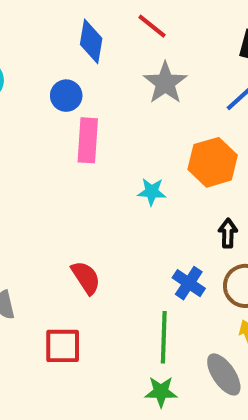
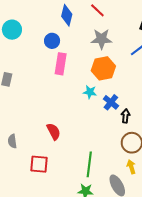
gray star: (165, 83) -> (101, 39), turned 30
orange hexagon: (213, 162) -> (103, 68), moved
blue cross: (189, 283) -> (111, 102), moved

